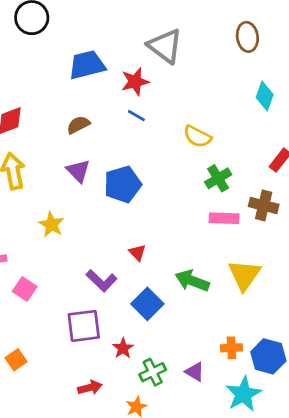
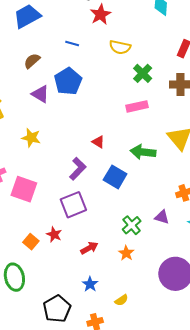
red star: (135, 82) -> (100, 14), moved
blue pentagon: (123, 184) -> (68, 81), moved
pink rectangle: (224, 218) -> (137, 106), moved
purple L-shape: (101, 281) -> (78, 169), turned -75
pink square: (25, 289) -> (24, 189), size x1.5
red star: (123, 348) -> (54, 234), moved

